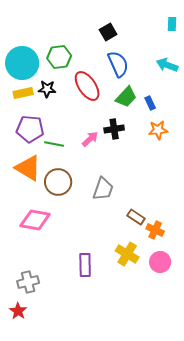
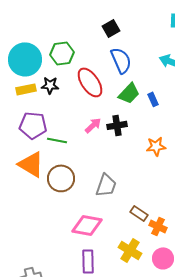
orange star: (158, 130) -> (156, 146), moved
pink arrow: (90, 139) -> (93, 125), moved
pink diamond: (35, 220) -> (87, 225), moved

